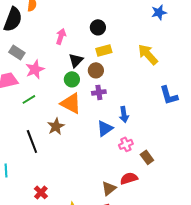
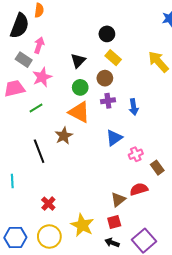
pink arrow: (61, 36) -> (39, 45), moved
yellow rectangle: (104, 50) -> (113, 58), turned 56
black triangle: (76, 60) -> (78, 61), moved
blue arrow: (124, 114) -> (134, 107), moved

